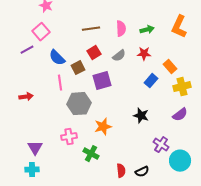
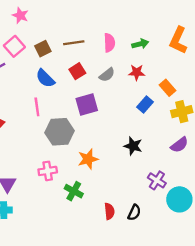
blue semicircle: (57, 58) -> (45, 78), moved
brown square: (78, 68) -> (43, 49), moved
black semicircle: (142, 172) -> (134, 212), turned -40

